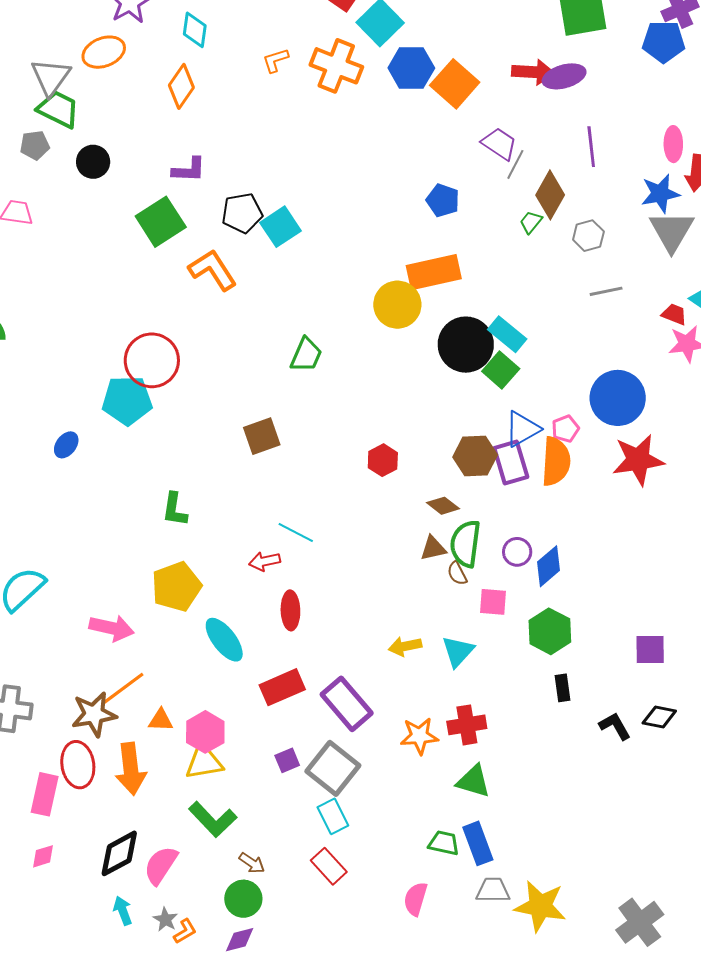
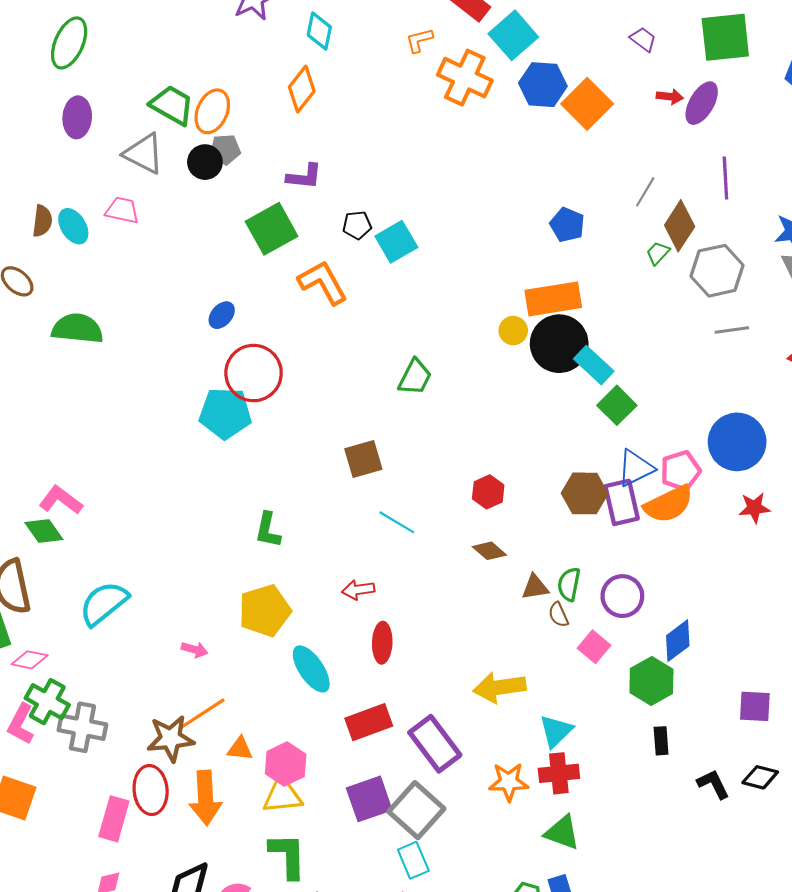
orange ellipse: (104, 52) -> (212, 111), moved, turned -48
orange L-shape: (275, 60) -> (419, 40), moved
red arrow: (533, 72) -> (670, 97), size x0.6
purple ellipse: (564, 76) -> (702, 103), turned -48
gray triangle: (51, 77) -> (144, 154), moved, turned -42
purple trapezoid: (499, 144) -> (643, 39), moved, size x0.7
gray pentagon: (35, 145) -> (225, 149), moved
black pentagon: (242, 213) -> (357, 225), size x0.7
gray hexagon: (588, 236) -> (717, 271), size x1.6
yellow circle: (397, 305) -> (513, 331), size x0.6
cyan rectangle: (507, 334) -> (594, 365), moved
black circle: (466, 345) -> (559, 344), moved
pink pentagon: (565, 429) -> (681, 471), size x1.4
blue ellipse: (66, 445) -> (222, 315), moved
red star: (638, 460) -> (754, 508), size x0.6
orange semicircle: (556, 461) -> (669, 504), turned 57
brown diamond: (443, 506) -> (489, 551), moved
cyan line: (296, 533) -> (397, 522), moved
green semicircle: (465, 544) -> (569, 584), size x0.7
purple circle: (517, 552) -> (622, 596), size x1.4
blue diamond: (549, 566) -> (678, 641), moved
pink square: (493, 602) -> (594, 647), turned 32
pink arrow: (112, 628) -> (194, 650), size x0.6
yellow arrow: (405, 646) -> (499, 687), size x1.5
cyan triangle: (458, 651) -> (556, 731), moved
purple square: (287, 760) -> (369, 799), size x1.8
green L-shape: (213, 819) -> (288, 856), turned -141

